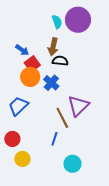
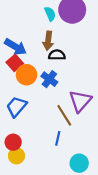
blue arrow: (22, 50) -> (16, 47), size x1.5
red square: (32, 64) -> (15, 63), moved
yellow circle: (22, 159) -> (17, 156), moved

